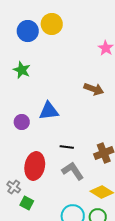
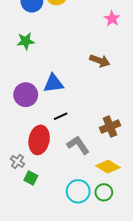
green star: (22, 70) -> (26, 41), turned -30
purple circle: (22, 122) -> (26, 95), size x1.5
black line: (67, 147) -> (61, 116), moved, turned -32

